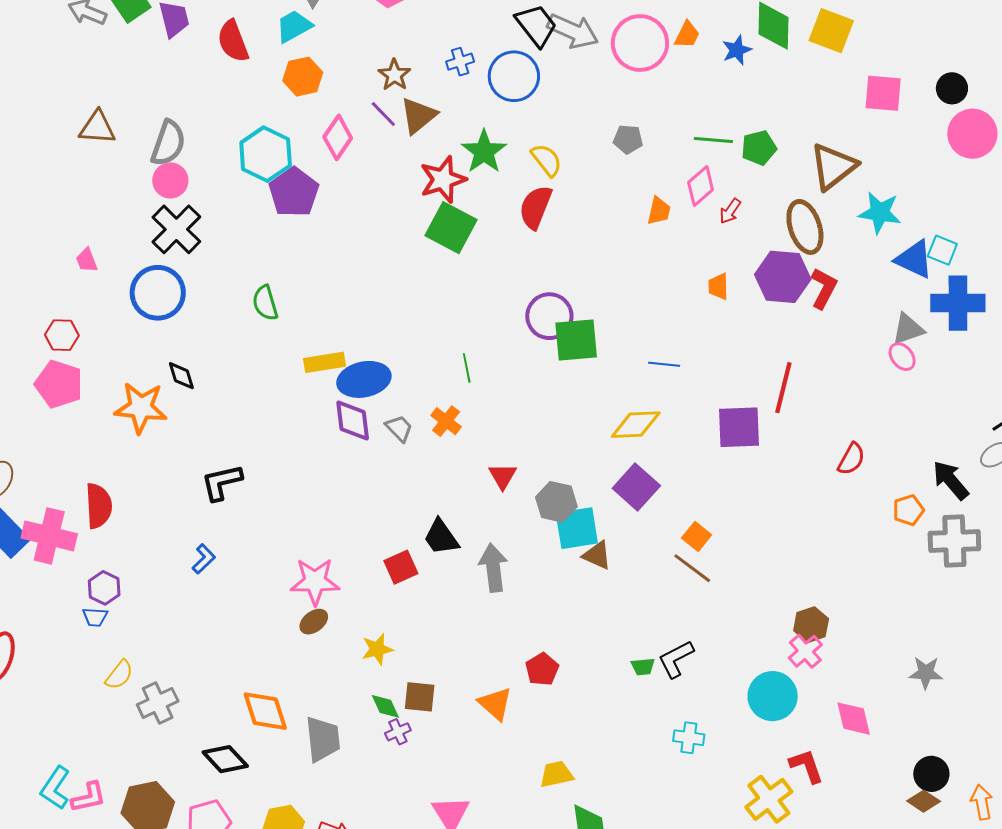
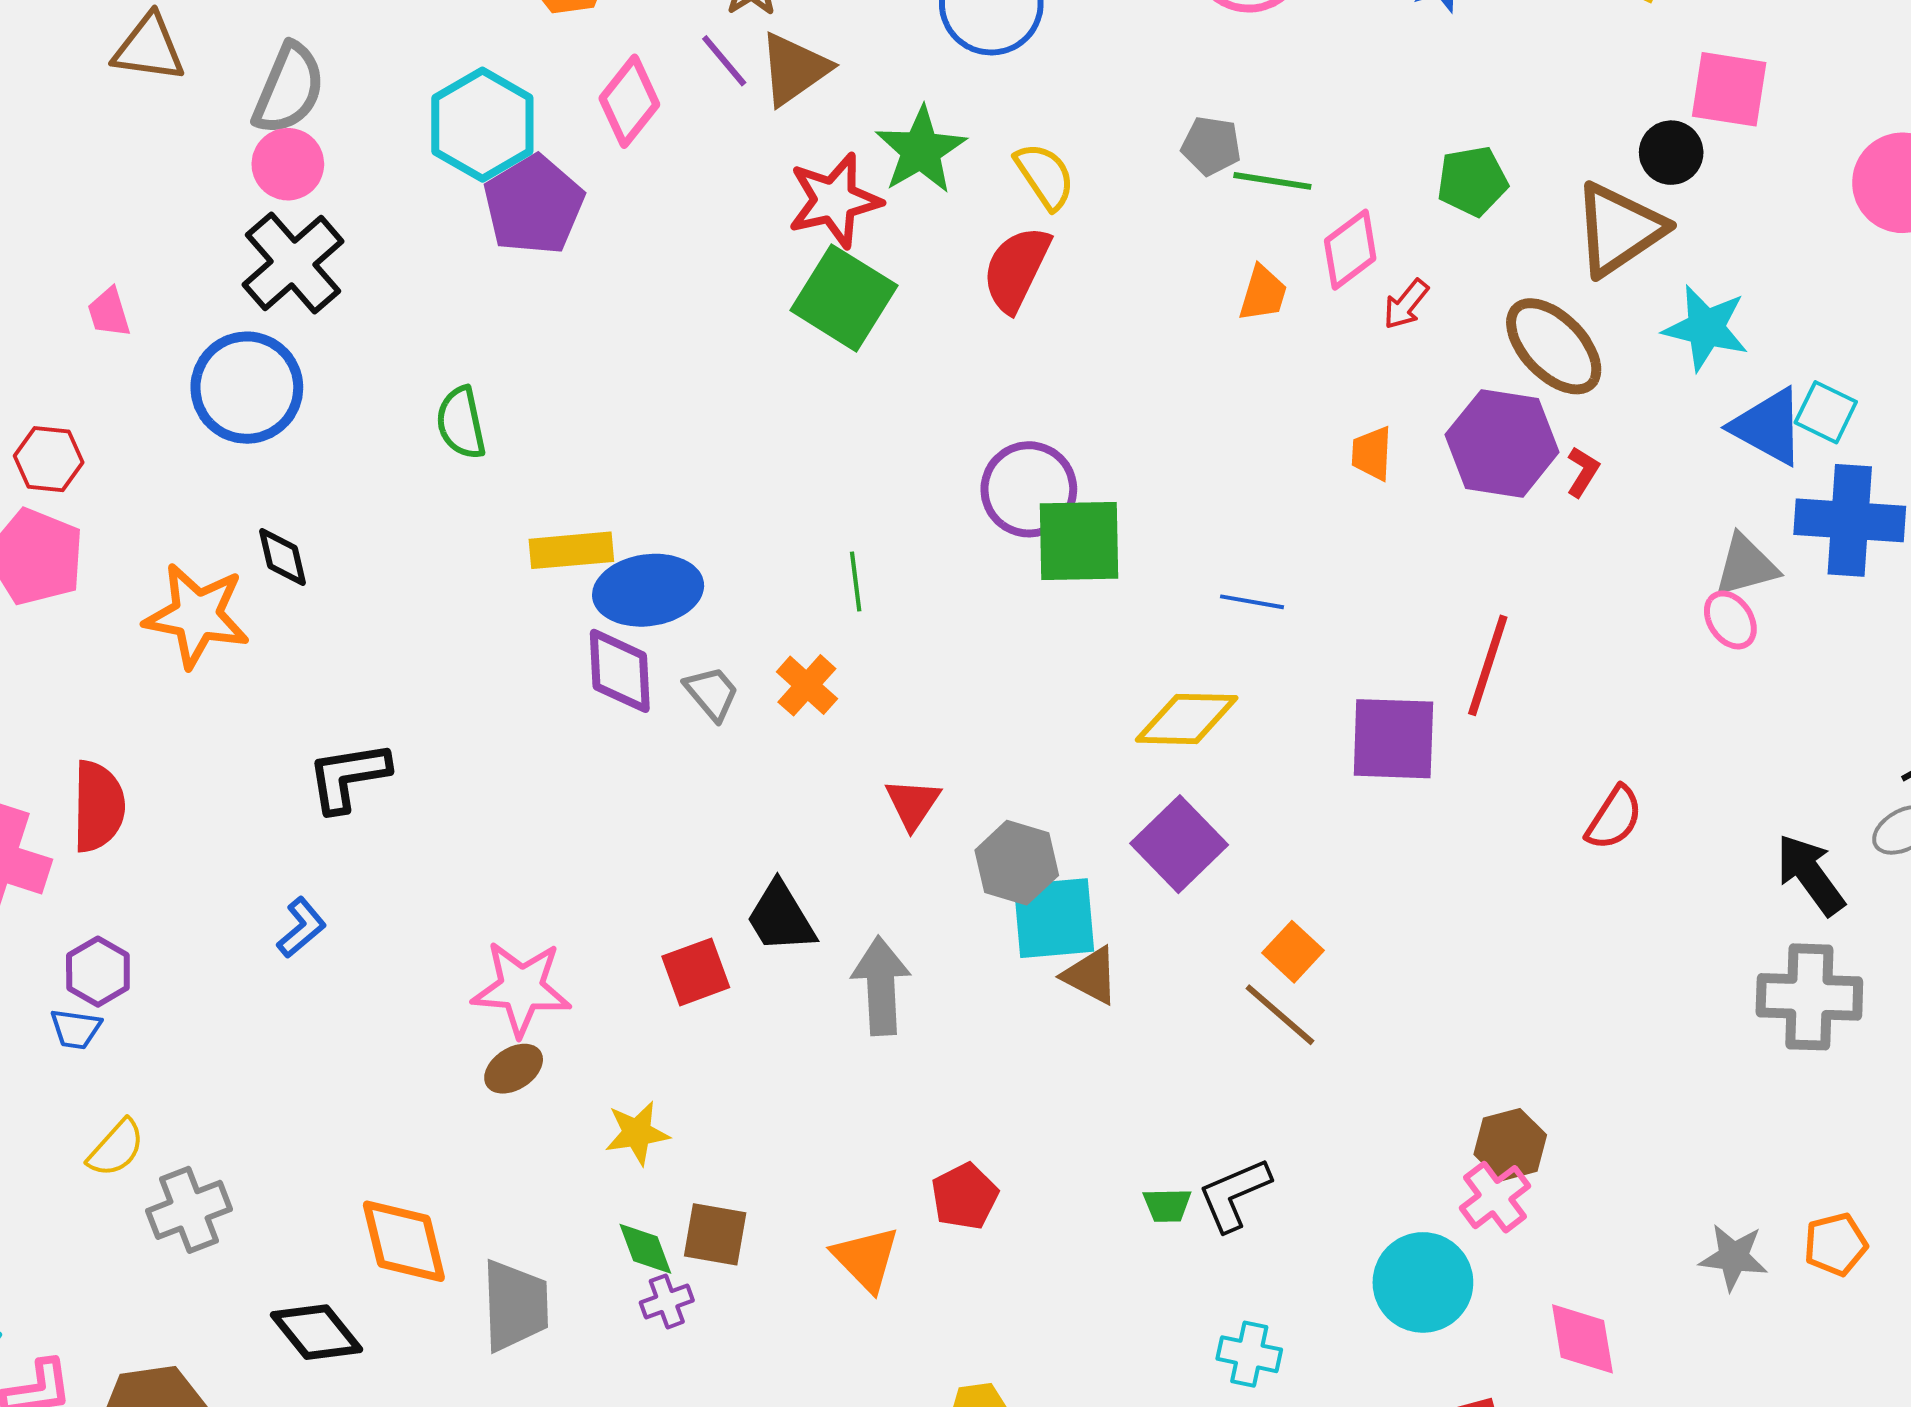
black circle: (952, 88) -> (1671, 153), moved
green line: (713, 140) -> (1272, 181), moved
brown ellipse: (805, 227) -> (1554, 346), turned -30
red L-shape: (824, 288) -> (1583, 472), size x0.6
orange pentagon: (908, 510) -> (1836, 1244), moved

